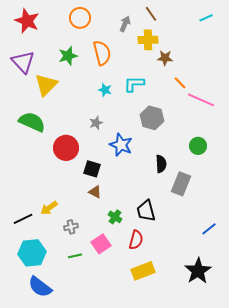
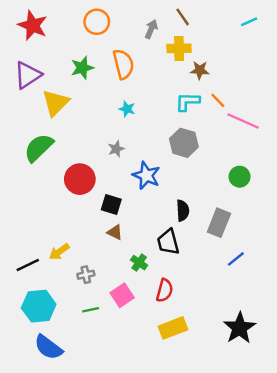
purple triangle: (23, 62) -> (28, 75), turned 40
cyan L-shape: (134, 84) -> (188, 102), moved
green semicircle: (32, 122) -> (39, 148), turned -68
black semicircle: (161, 164) -> (183, 211), moved
black trapezoid: (146, 211) -> (168, 242), moved
blue line: (209, 229) -> (236, 259), moved

